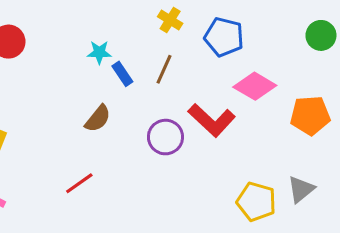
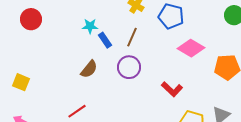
red L-shape: (212, 120) -> (172, 89), moved, size x0.7
purple circle: (165, 137) -> (129, 67), moved

